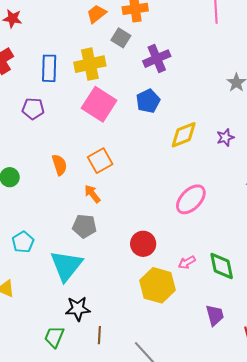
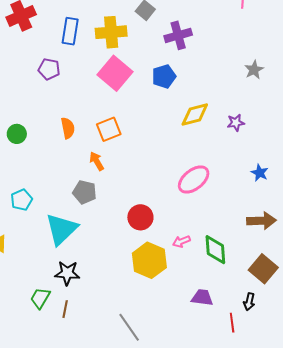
purple trapezoid: (215, 315) -> (202, 298), turned -75
brown line: (99, 335) -> (65, 309), moved

